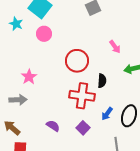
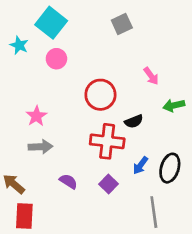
black semicircle: (102, 81) -> (134, 121), turned 64
gray arrow: (18, 100) -> (40, 147), moved

